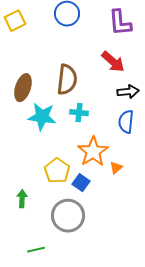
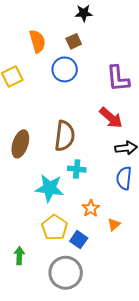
cyan star: (42, 117) -> (50, 188), moved
orange star: (93, 152) -> (91, 208), size x0.6

